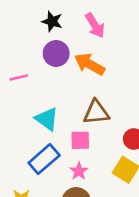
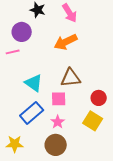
purple circle: (56, 53) -> (22, 32), moved
orange arrow: (90, 64) -> (66, 42), turned -55

